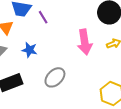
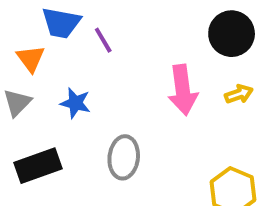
gray ellipse: (55, 77) -> (124, 157), turned -40

